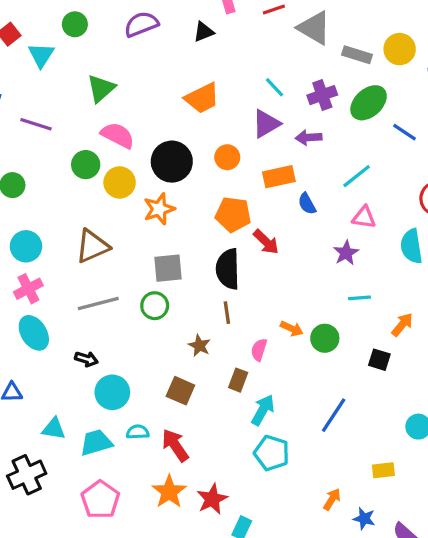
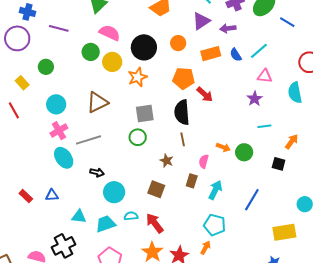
blue semicircle: (307, 204) -> (236, 55), moved
gray line: (98, 303) -> (89, 140), moved
cyan arrow: (263, 410) -> (215, 190), moved
yellow rectangle: (383, 470) -> (284, 232), size x1.6
orange arrow: (332, 499) -> (206, 248), moved

